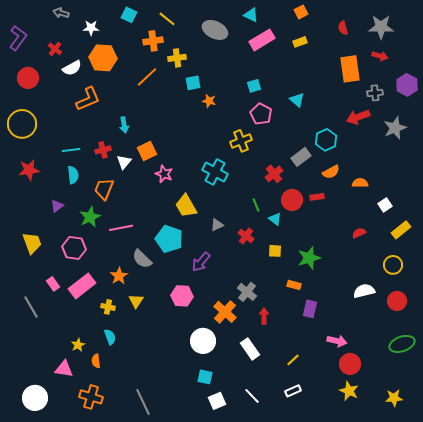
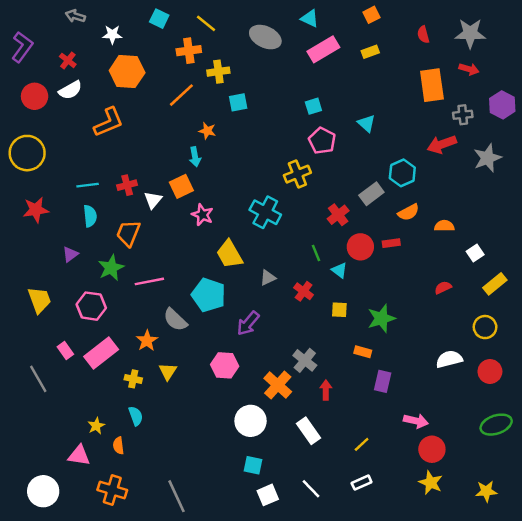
white semicircle: (72, 68) -> (70, 90), moved
orange star: (209, 101) -> (207, 131), moved
cyan arrow: (124, 125) -> (195, 157), moved

